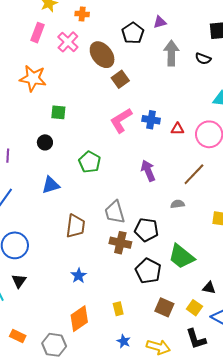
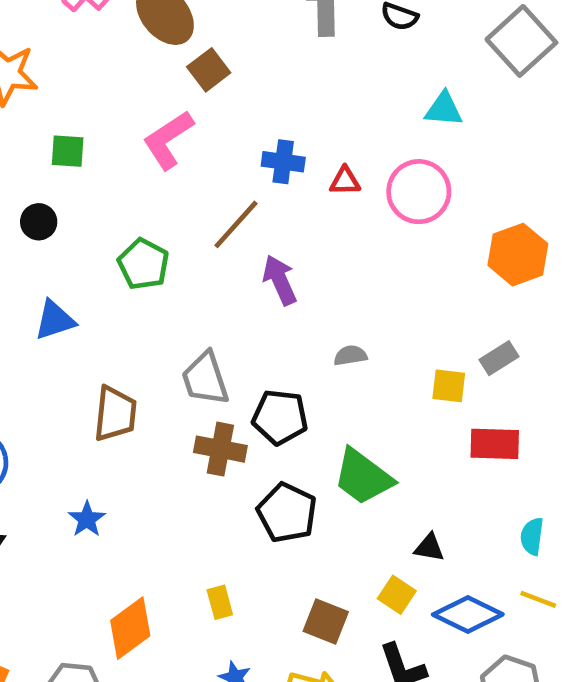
pink L-shape: (121, 120) -> (168, 140), moved
brown line: (194, 174) -> (236, 224), moved
blue star: (79, 276) -> (87, 519), moved
brown square: (164, 307) -> (326, 621), moved

